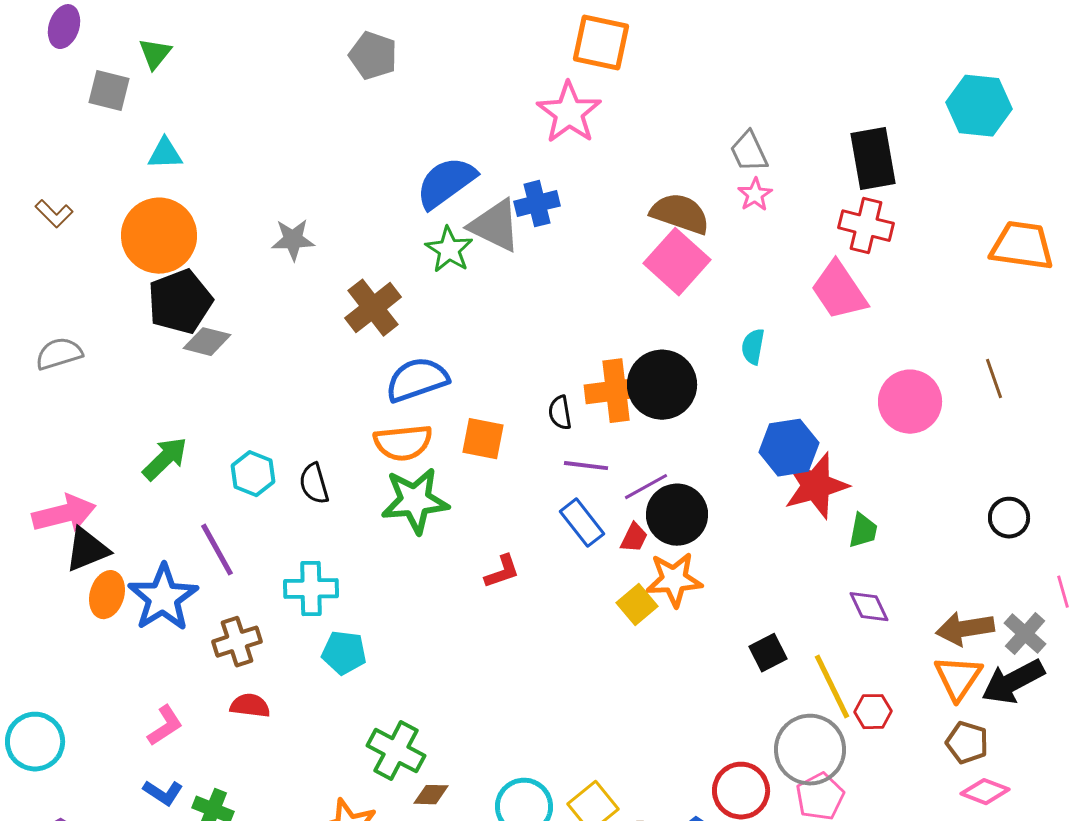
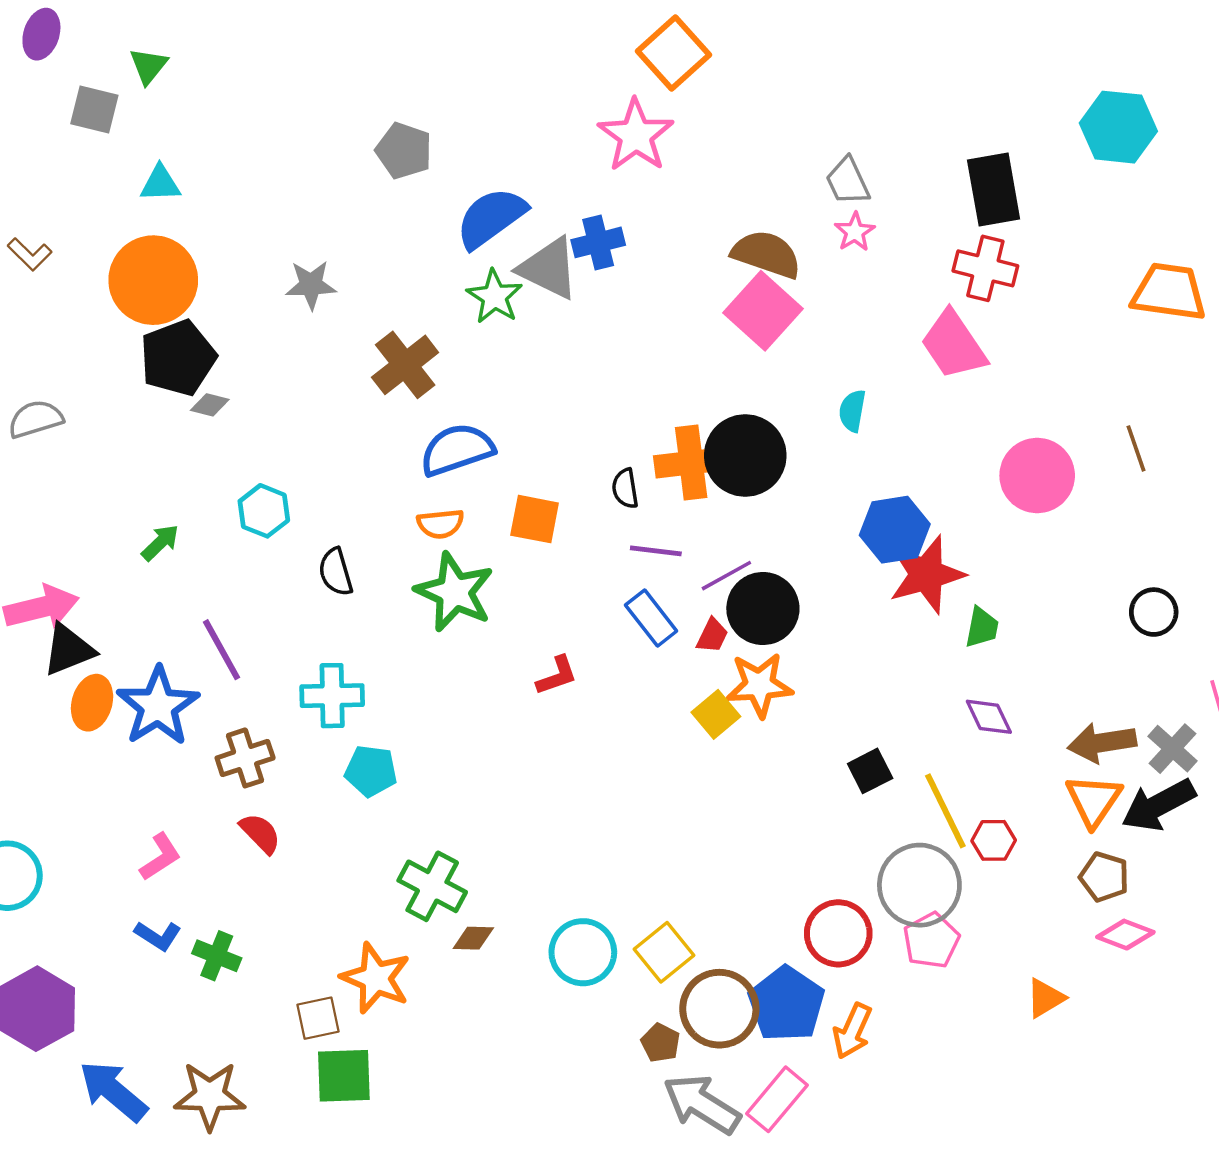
orange square: (601, 43) -> (673, 53), turned 36
gray pentagon: (373, 56) -> (404, 151), moved
gray diamond: (207, 342) -> (210, 405), size x0.7
orange semicircle: (403, 443) -> (440, 524), size x0.7
green arrow: (165, 459) -> (160, 543), size x0.7
cyan hexagon: (253, 474) -> (264, 511), moved
green star: (415, 501) -> (455, 592), turned 30
red semicircle: (250, 706) -> (260, 833), turned 39

